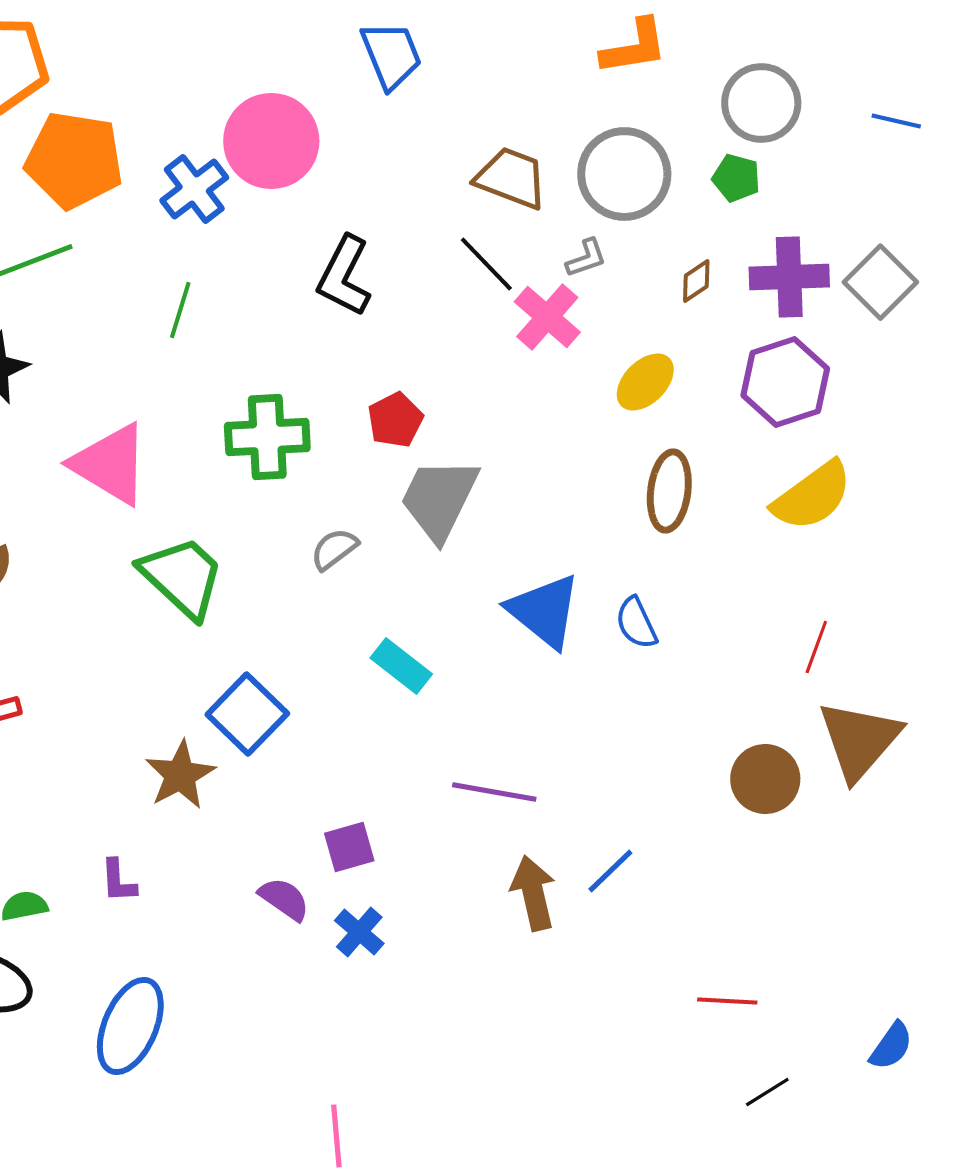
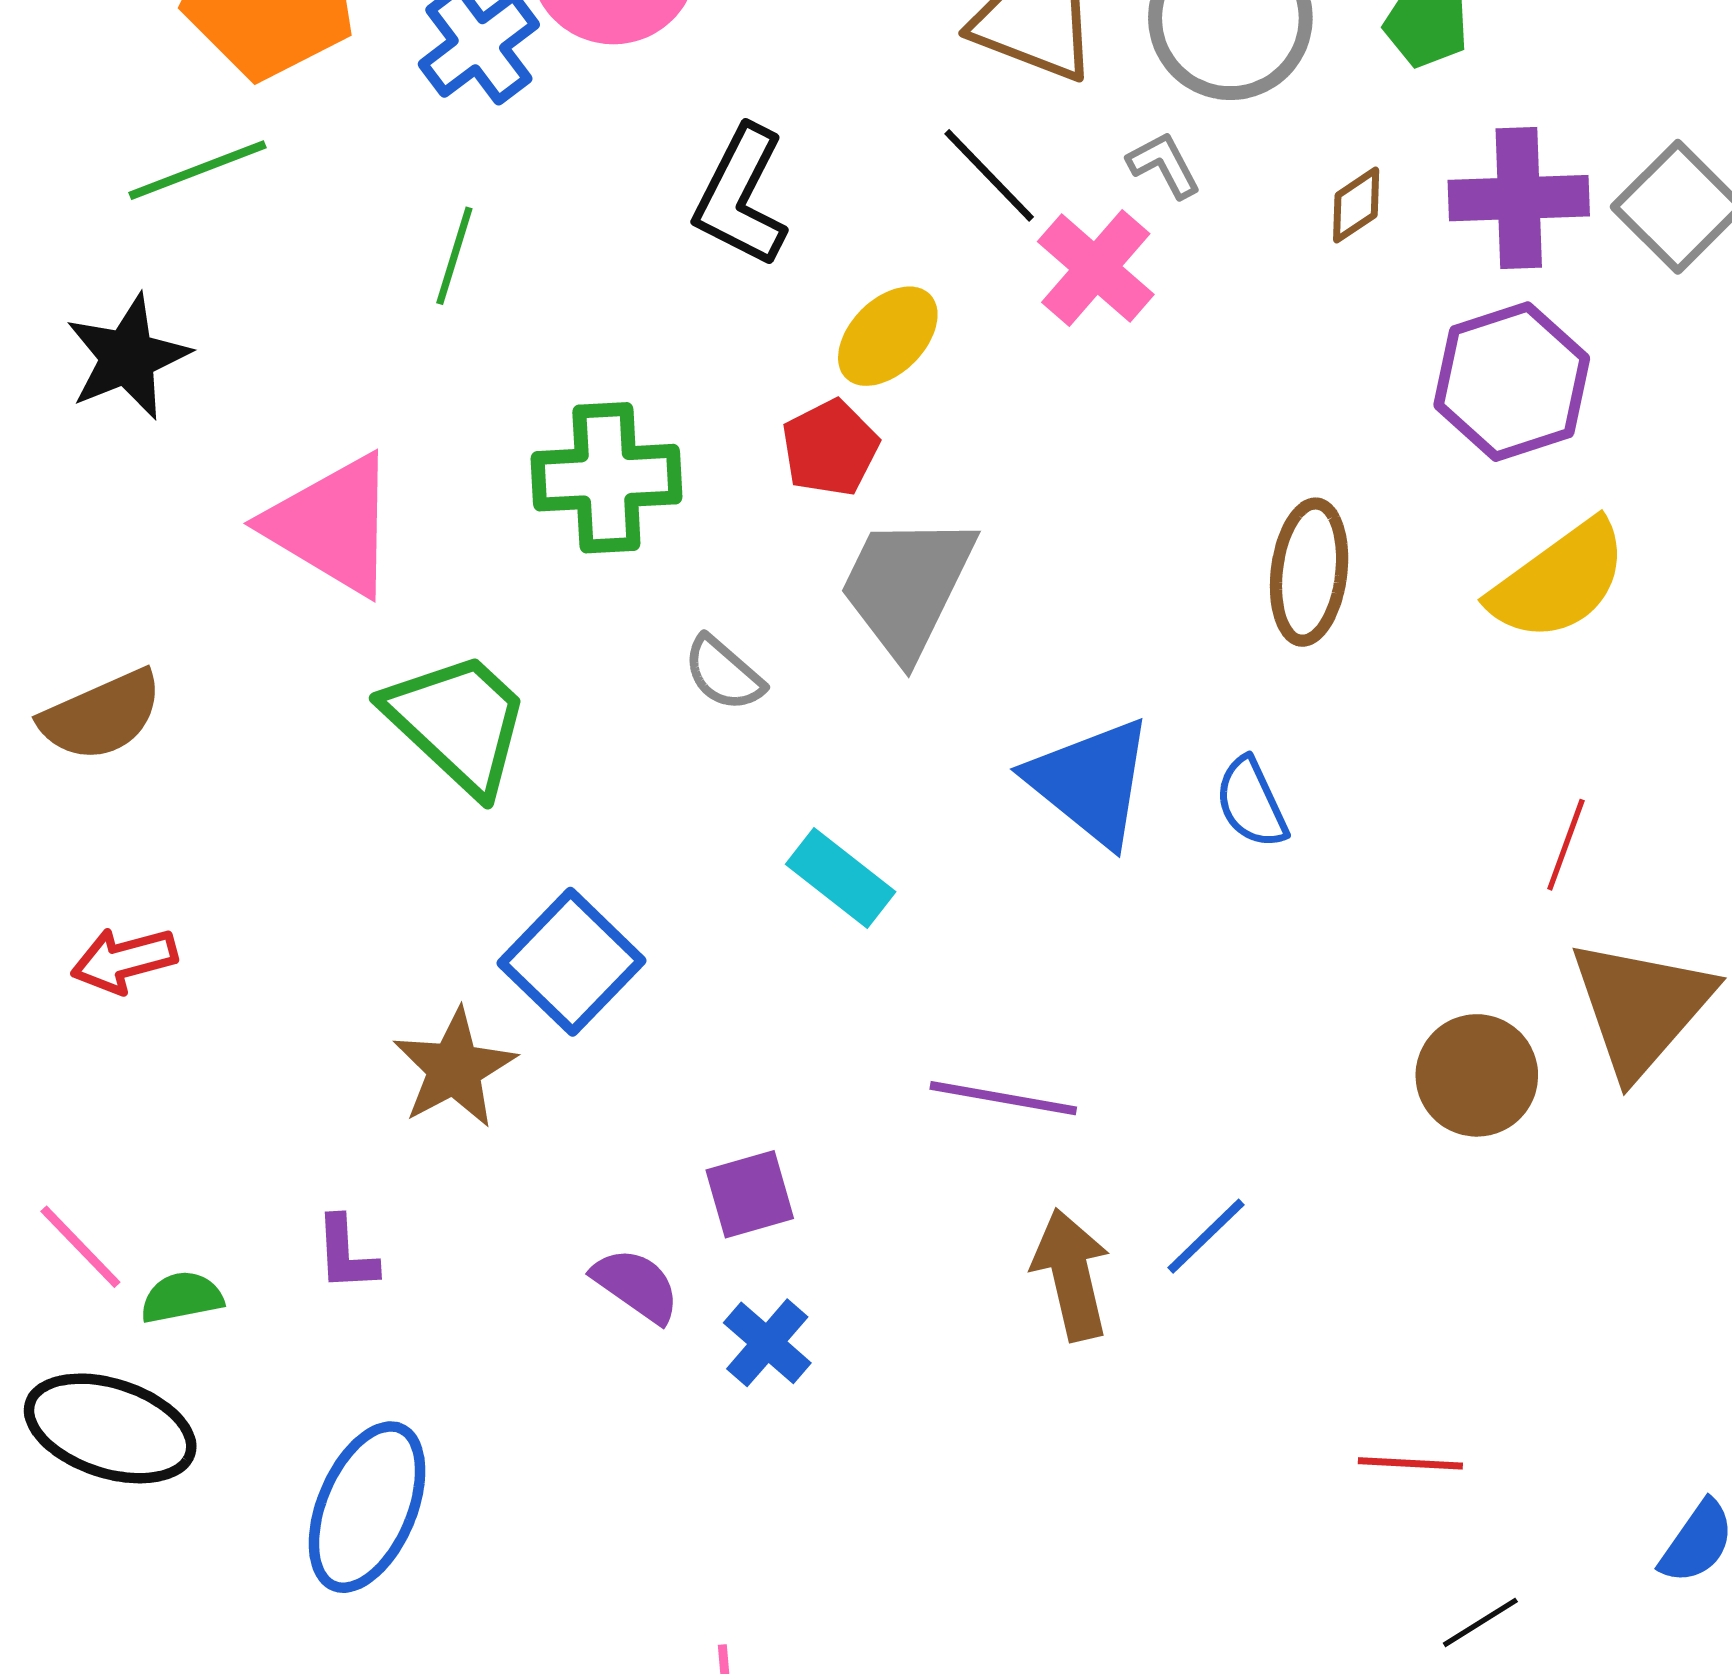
gray L-shape: (586, 258) -> (1164, 165), turned -99
yellow ellipse: (645, 382) -> (888, 336), moved
gray semicircle: (334, 549) -> (724, 673), turned -102

